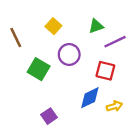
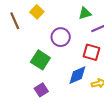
yellow square: (53, 26) -> (37, 12), moved
green square: (39, 69) -> (40, 60), moved

